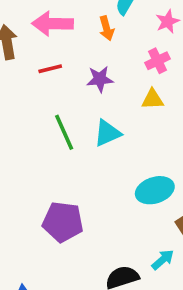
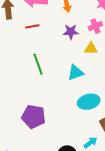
purple star: (100, 79) -> (71, 32), moved
cyan triangle: (107, 133) -> (76, 73), moved

